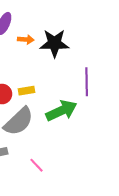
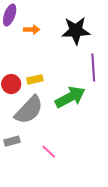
black star: (54, 43) -> (76, 31), moved

